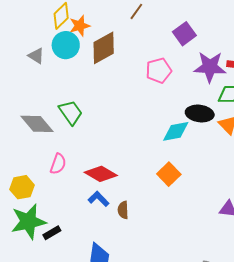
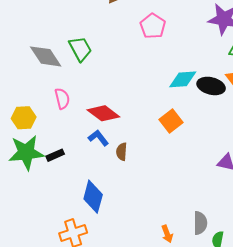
pink pentagon: (159, 71) -> (153, 26), moved, turned -30
black ellipse: (200, 114) -> (211, 86), moved
pink semicircle: (58, 164) -> (62, 99), turned -40
black rectangle: (52, 233) -> (55, 155), moved

